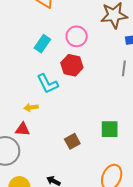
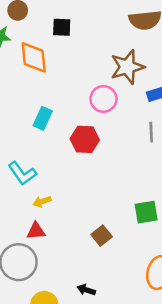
pink circle: (77, 36) -> (103, 99), moved
cyan L-shape: (48, 84) -> (22, 173), moved

